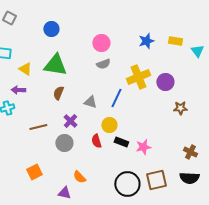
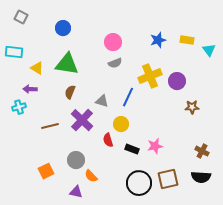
purple cross: (70, 121) -> (82, 120), size x1.6
black rectangle: (121, 142) -> (132, 149), moved
gray circle: (64, 143) -> (76, 160), moved

